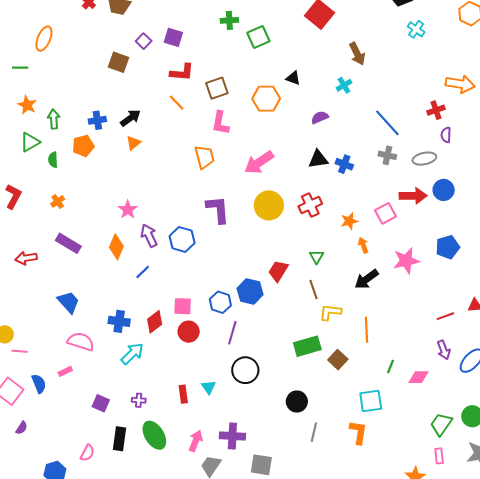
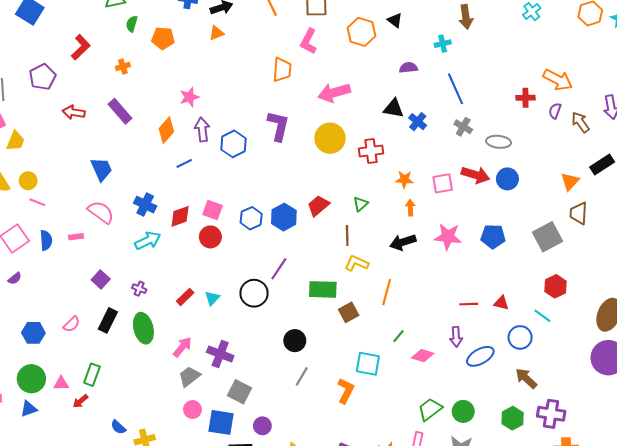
blue line: (387, 123) -> (455, 89), moved
purple semicircle: (446, 135) -> (555, 111), moved
orange pentagon: (83, 146) -> (163, 38), moved
purple line: (232, 333) -> (279, 269), moved
red rectangle: (183, 394) -> (185, 297), turned 36

